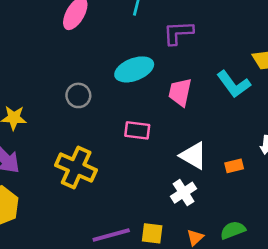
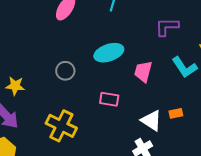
purple L-shape: (178, 33) -> (167, 27), moved
orange rectangle: (234, 166) -> (176, 113), moved

